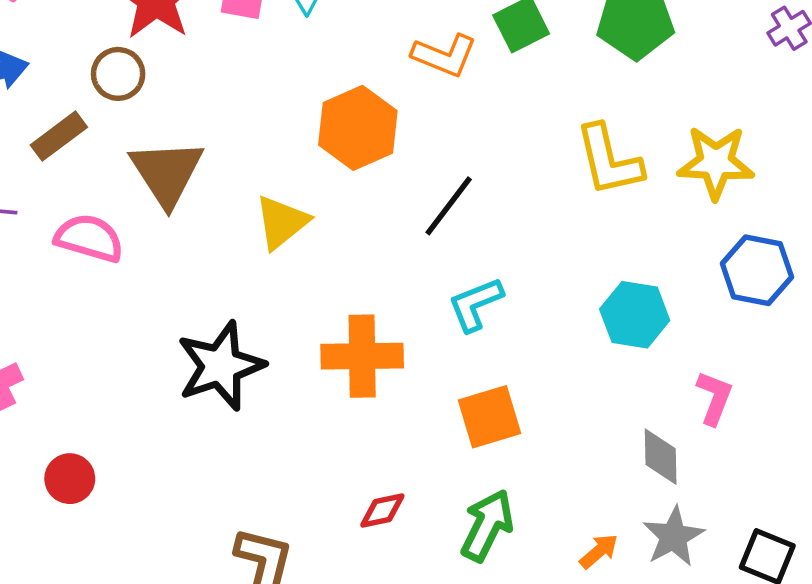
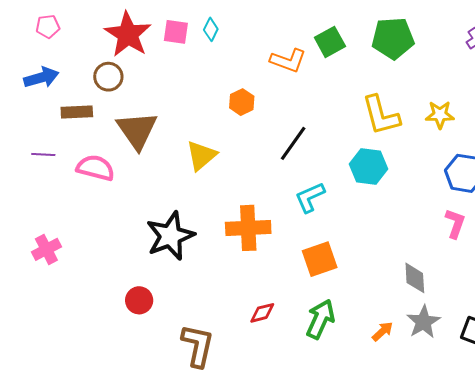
orange hexagon: (358, 128) -> (242, 102), size x0.6
brown rectangle: (59, 136) -> (77, 112), turned 36
yellow star: (716, 163) -> (440, 115), size x0.7
cyan hexagon: (635, 315) -> (368, 167), moved
pink L-shape: (714, 398) -> (455, 223), moved
red circle: (70, 479) -> (139, 300), moved

